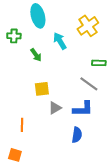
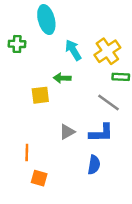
yellow cross: (88, 26) -> (107, 51), moved
green arrow: (36, 55) -> (62, 78), moved, turned 128
yellow square: (42, 89) -> (40, 95), moved
orange square: (15, 155) -> (39, 178), moved

